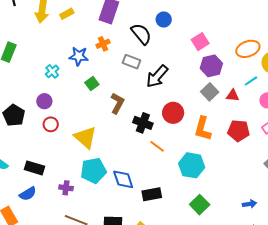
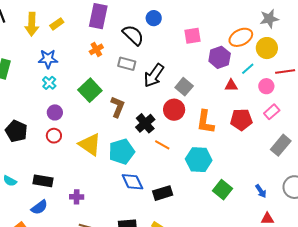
pink square: (200, 42) -> (192, 36), turned 30
blue star: (79, 56) -> (48, 59), moved
purple hexagon: (211, 66) -> (220, 57), moved
green square: (92, 84) -> (90, 90), size x1.6
gray square: (210, 92) -> (184, 87), moved
purple circle: (44, 101) -> (55, 112), moved
black cross: (143, 123) -> (145, 123), turned 36
cyan pentagon: (93, 171) -> (122, 152), moved
blue arrow: (250, 204) -> (261, 191), turned 72
green square: (200, 205) -> (223, 190), moved

